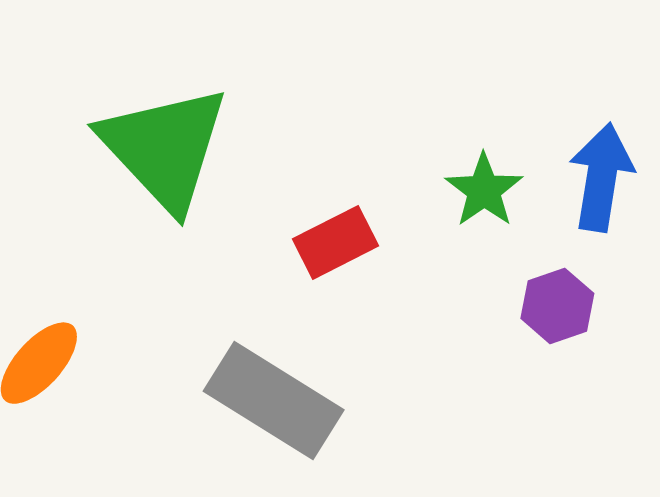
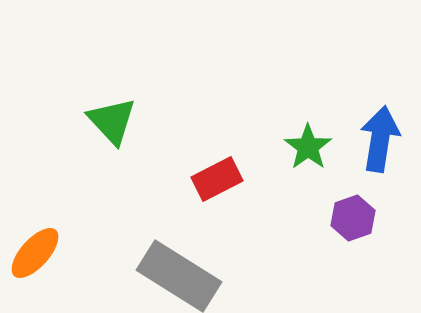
green triangle: (164, 148) -> (112, 121), size x0.6

